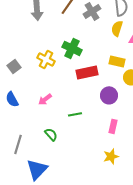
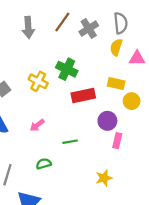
pink rectangle: (113, 126) -> (117, 141), moved
green semicircle: (51, 134) -> (44, 164), turned -64
yellow star: (111, 156) -> (104, 178), moved

